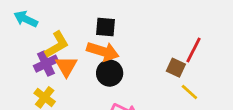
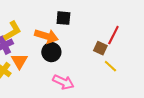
black square: (106, 27) -> (63, 18), moved
orange triangle: (66, 66) -> (19, 61), moved

